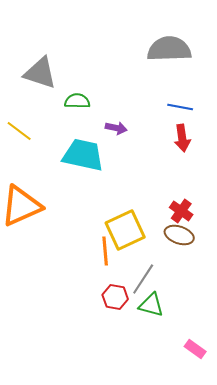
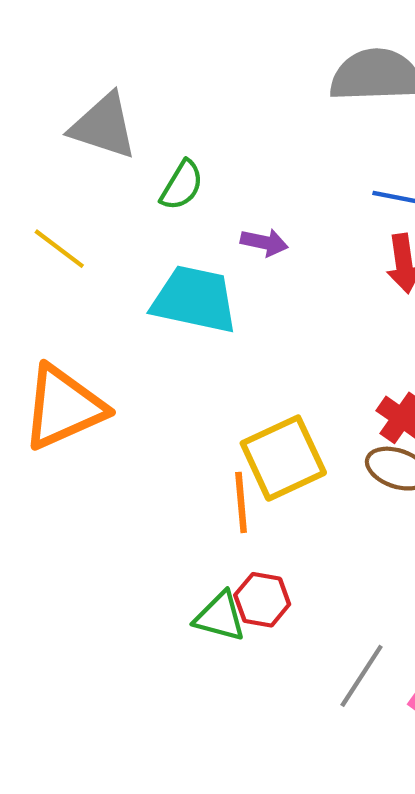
green semicircle: (77, 101) -> (182, 185), turned 120
gray line: (143, 279) -> (362, 676), moved
green triangle: (151, 305) -> (220, 617), moved

